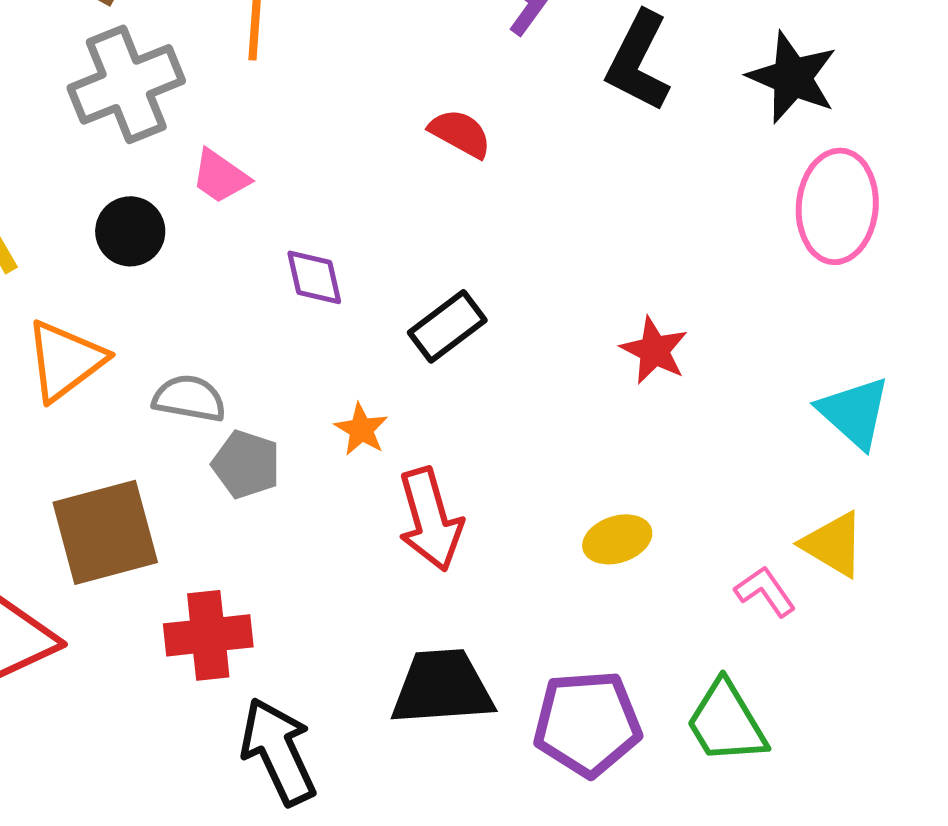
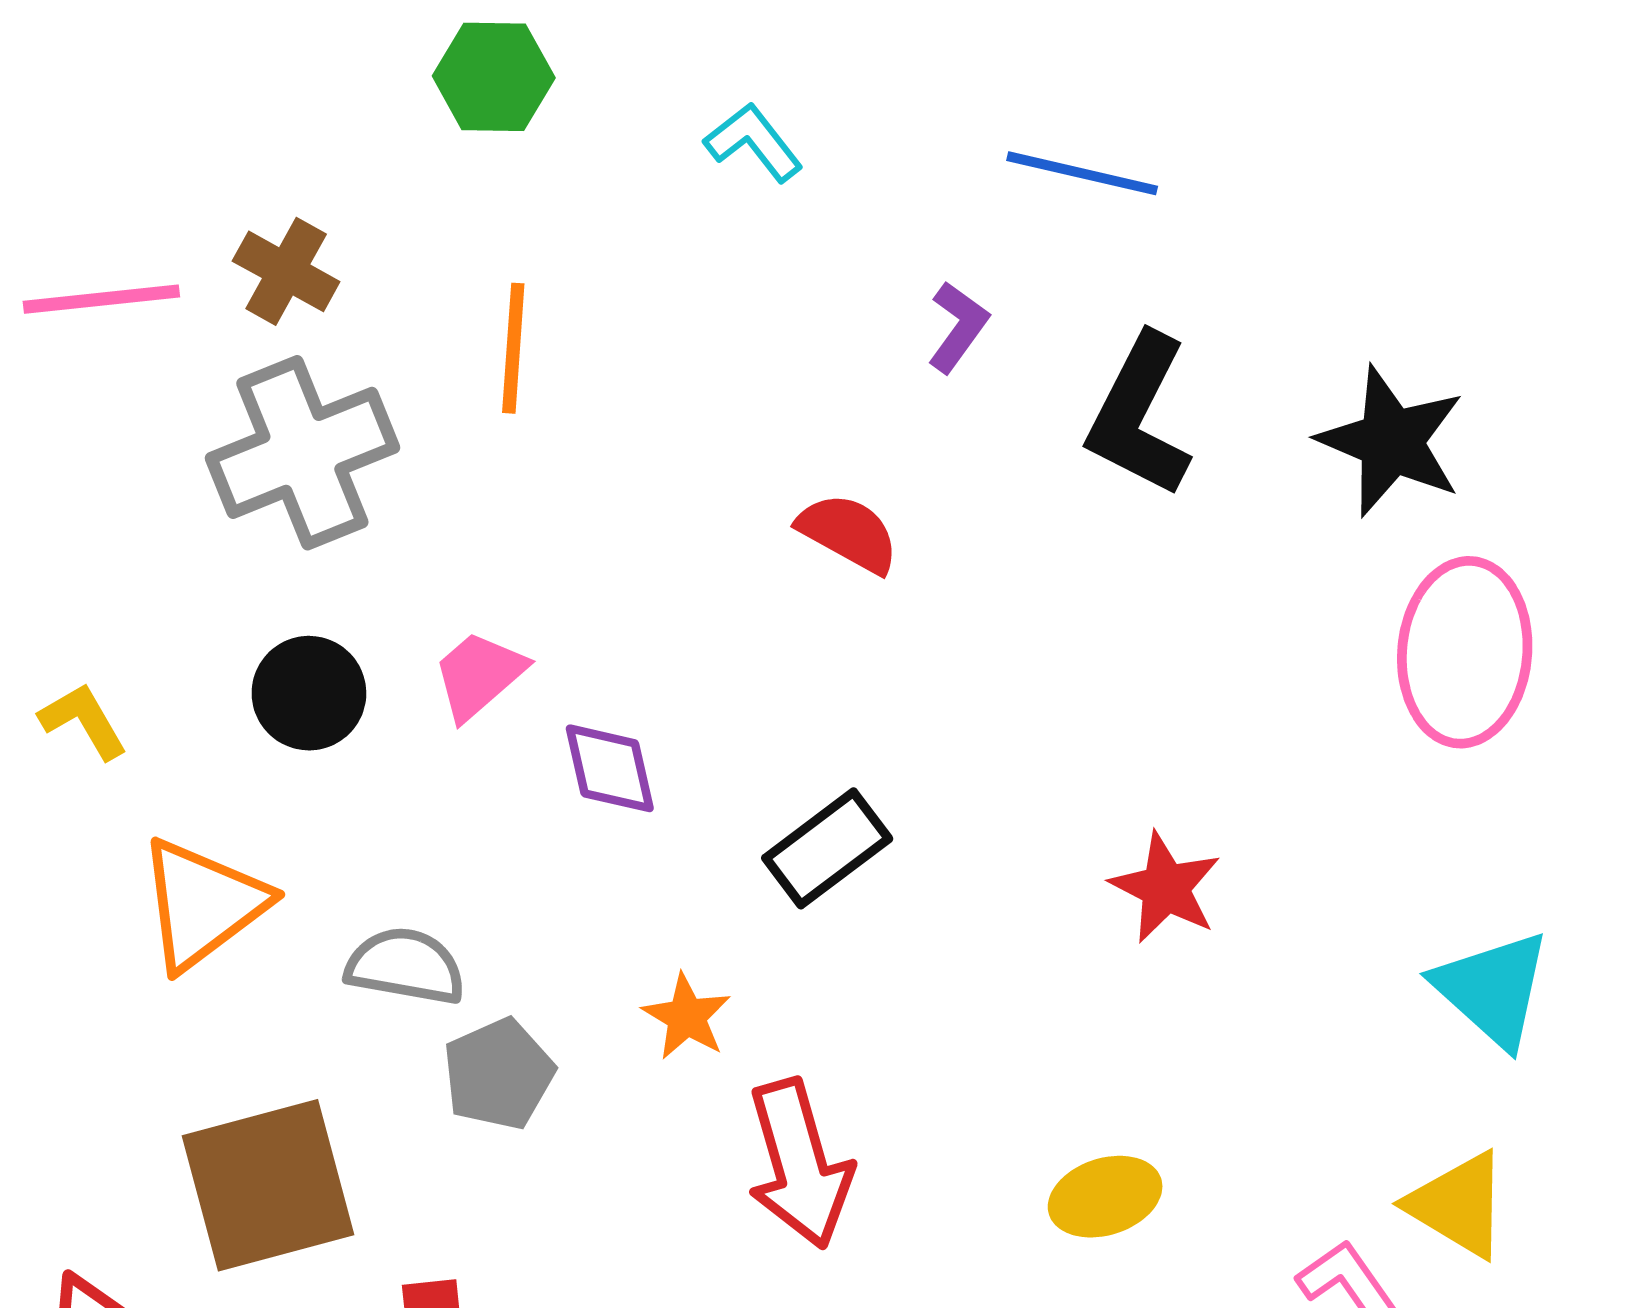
pink trapezoid: (220, 176) -> (479, 675), moved, turned 104
gray pentagon: (246, 464) -> (499, 1074), turned 30

